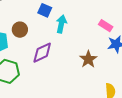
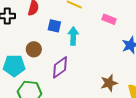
pink rectangle: (106, 26) -> (109, 19), moved
brown star: (88, 59) -> (109, 83), moved, turned 30

